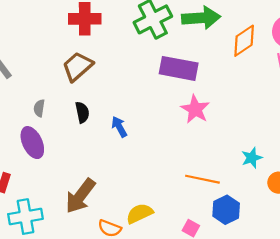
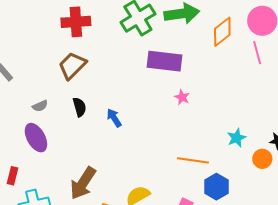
gray semicircle: (39, 108) -> (40, 106), turned -119
pink star: (195, 109) -> (182, 97), size x0.6

